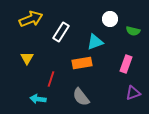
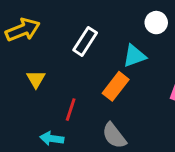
yellow arrow: (31, 19) -> (23, 30), moved
orange rectangle: (82, 63) -> (116, 86), turned -42

